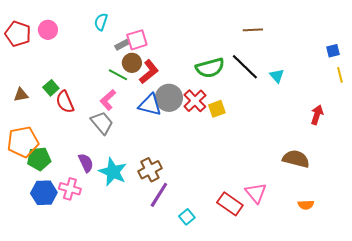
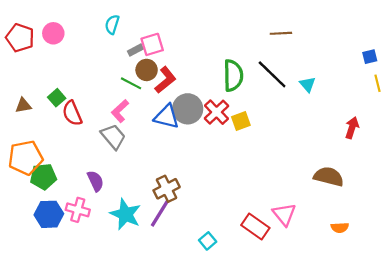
green semicircle: (210, 68) -> (233, 75), turned -76
cyan star: (113, 172) -> (125, 214), moved
purple line: (159, 195) -> (160, 213), moved

